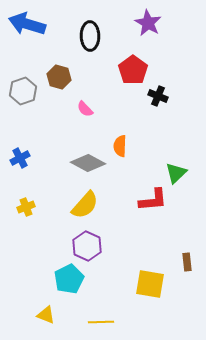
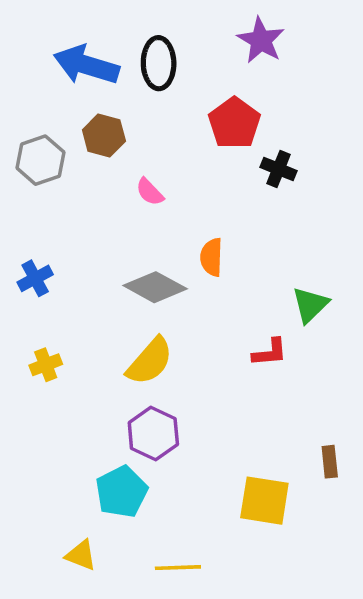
blue arrow: (27, 24) -> (86, 65), moved
red L-shape: (153, 200) -> (270, 352), size x0.7

